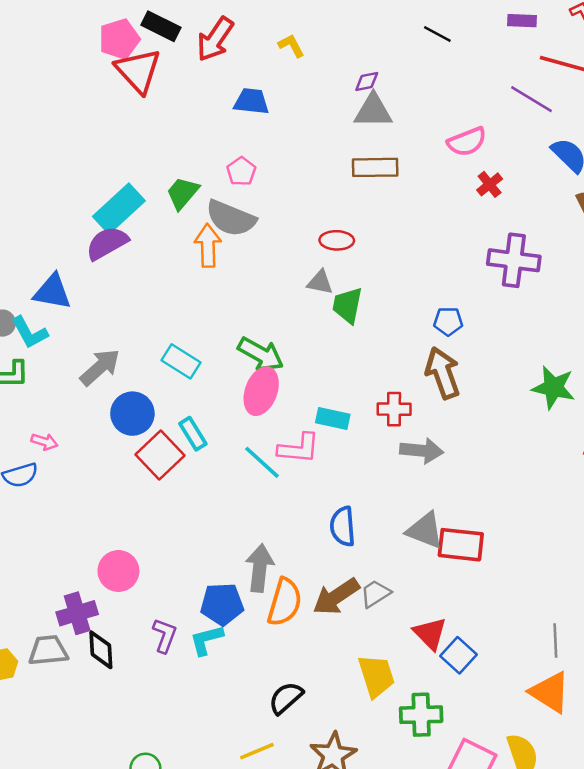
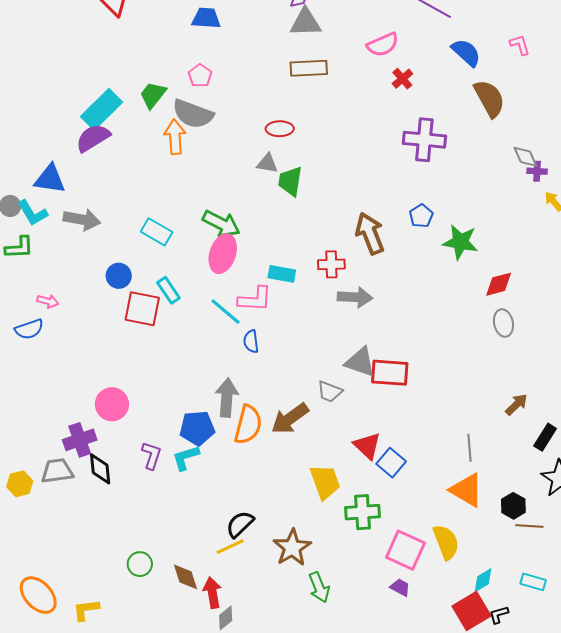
blue pentagon: (448, 321) -> (421, 216), moved, turned -30
gray arrow: (100, 367) -> (82, 219), moved, turned 54
blue circle: (132, 414) -> (119, 276), size x0.7
red square: (160, 455) -> (142, 309), turned -33
blue semicircle: (343, 526) -> (251, 341), moved, size x0.7
gray trapezoid: (375, 594) -> (330, 392), moved, turned -124
black semicircle: (286, 698) -> (240, 524), moved

